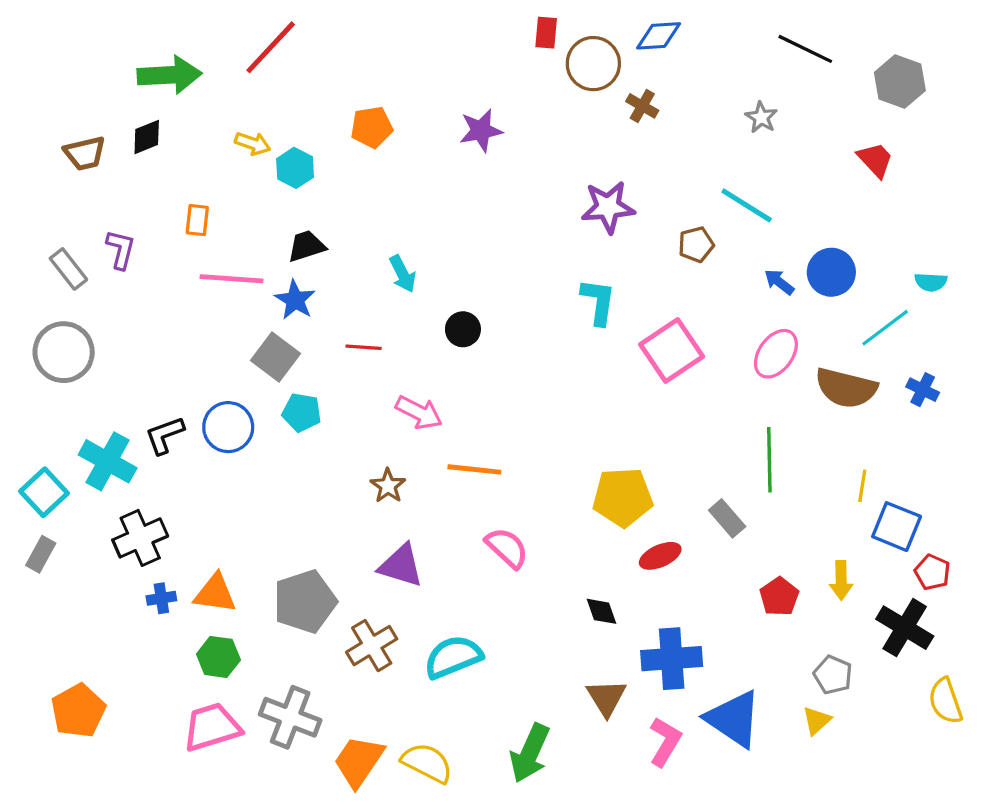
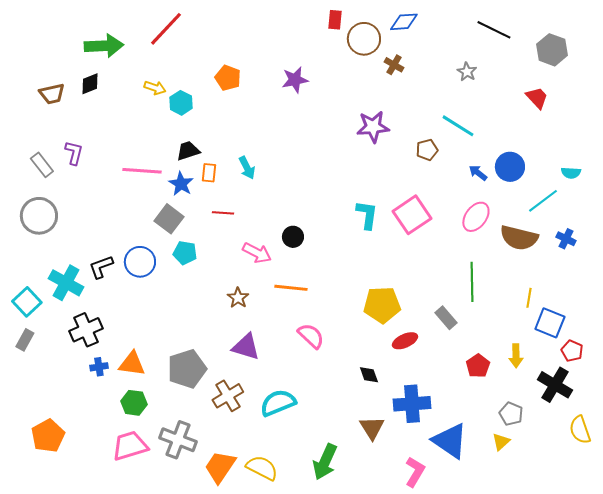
orange pentagon: (372, 127) -> (228, 78), turned 30
orange rectangle: (197, 220) -> (209, 173), moved
cyan L-shape: (598, 302) -> (367, 215), moved
black circle: (463, 329) -> (293, 237), moved
pink L-shape: (665, 742) -> (415, 472), moved

